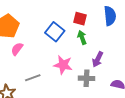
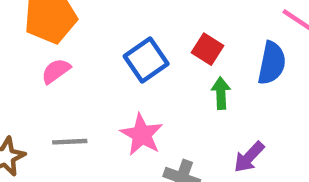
green arrow: (82, 38) -> (221, 93), moved
purple arrow: (98, 59) -> (249, 157), moved

